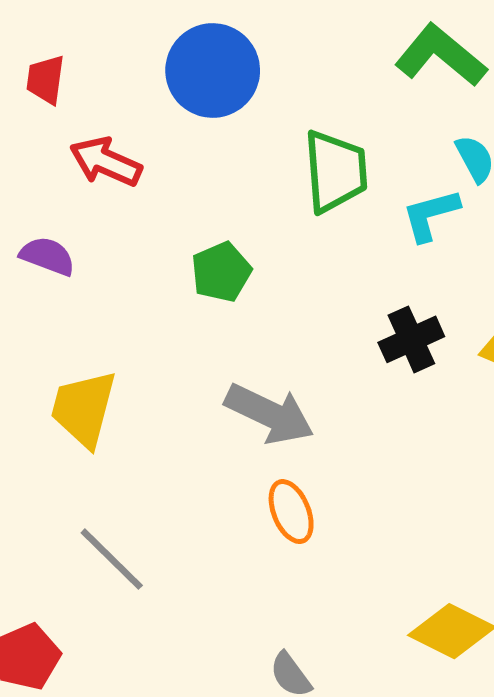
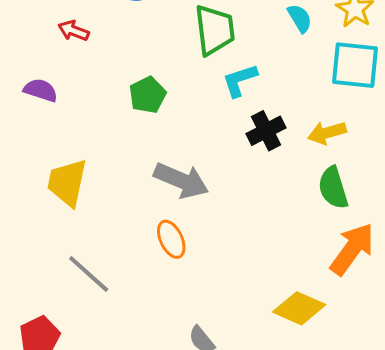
red arrow: (106, 162) -> (74, 31), size x0.7
cyan L-shape: (431, 215) -> (240, 80), moved
orange ellipse: (291, 512) -> (171, 239), moved

